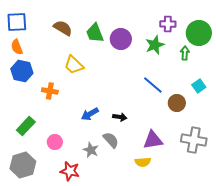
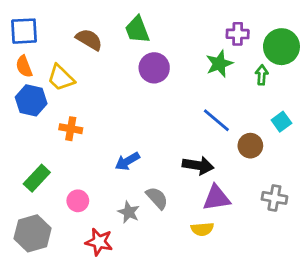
green trapezoid: (95, 33) -> (137, 30), moved
purple circle: (121, 39) -> (154, 68), moved
yellow trapezoid: (74, 65) -> (61, 78), moved
black arrow: (120, 117) -> (198, 165), moved, size x1.5
gray cross: (194, 140) -> (274, 198), size x0.7

